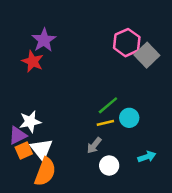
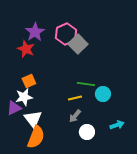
pink hexagon: (127, 43) -> (66, 34), moved
gray square: (147, 55) -> (78, 44), moved
green line: (108, 105) -> (86, 84), turned 48
yellow line: (105, 123) -> (75, 98), moved
orange square: (24, 150) -> (29, 81), moved

